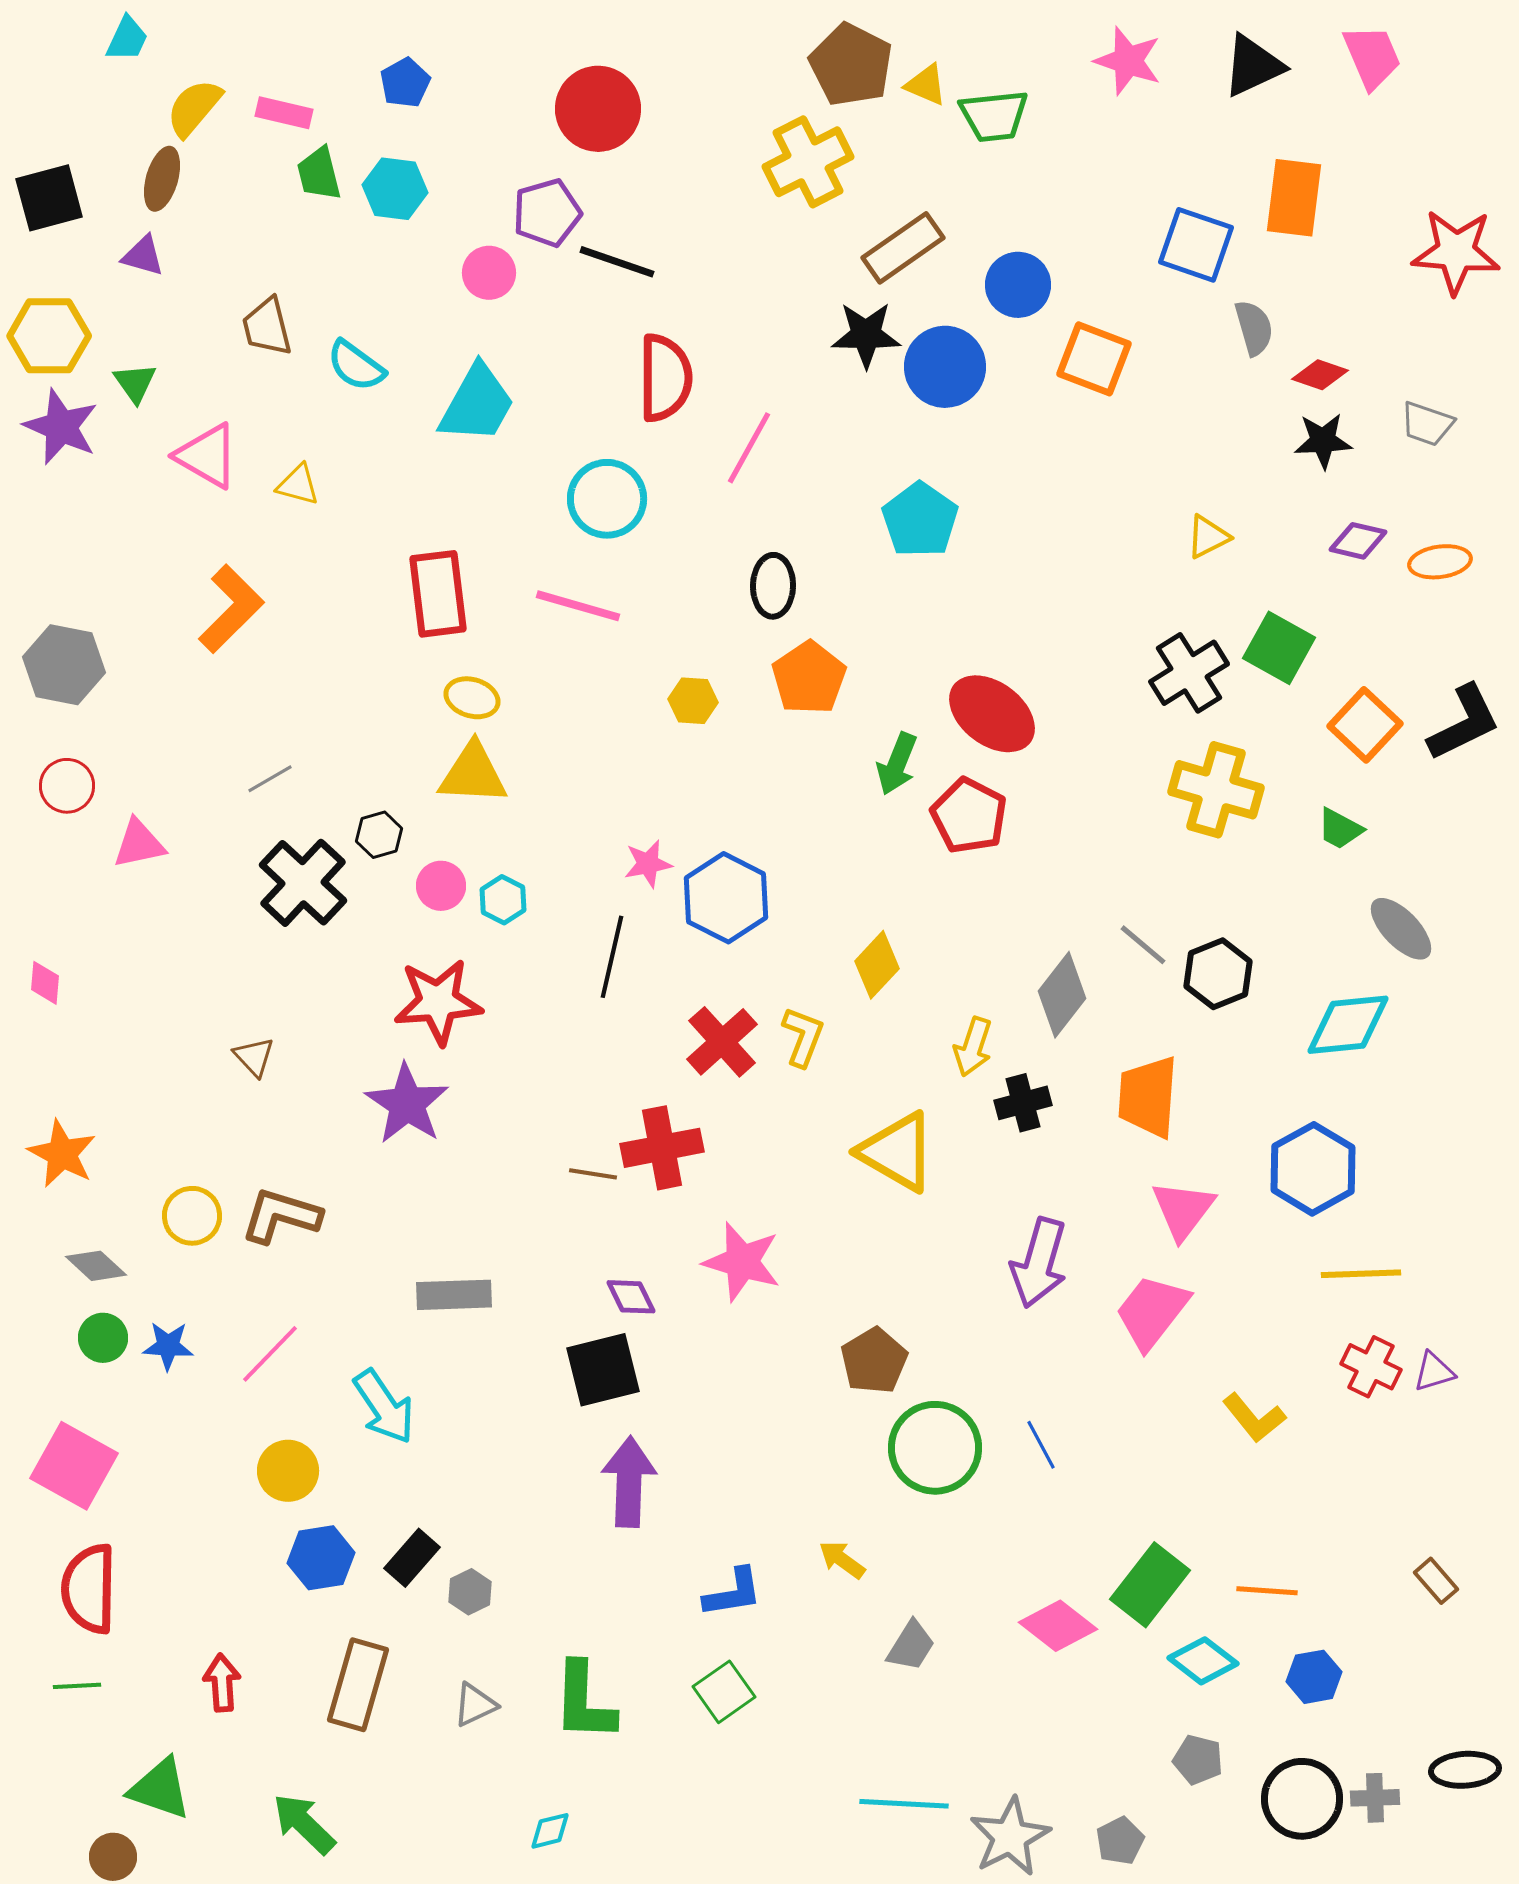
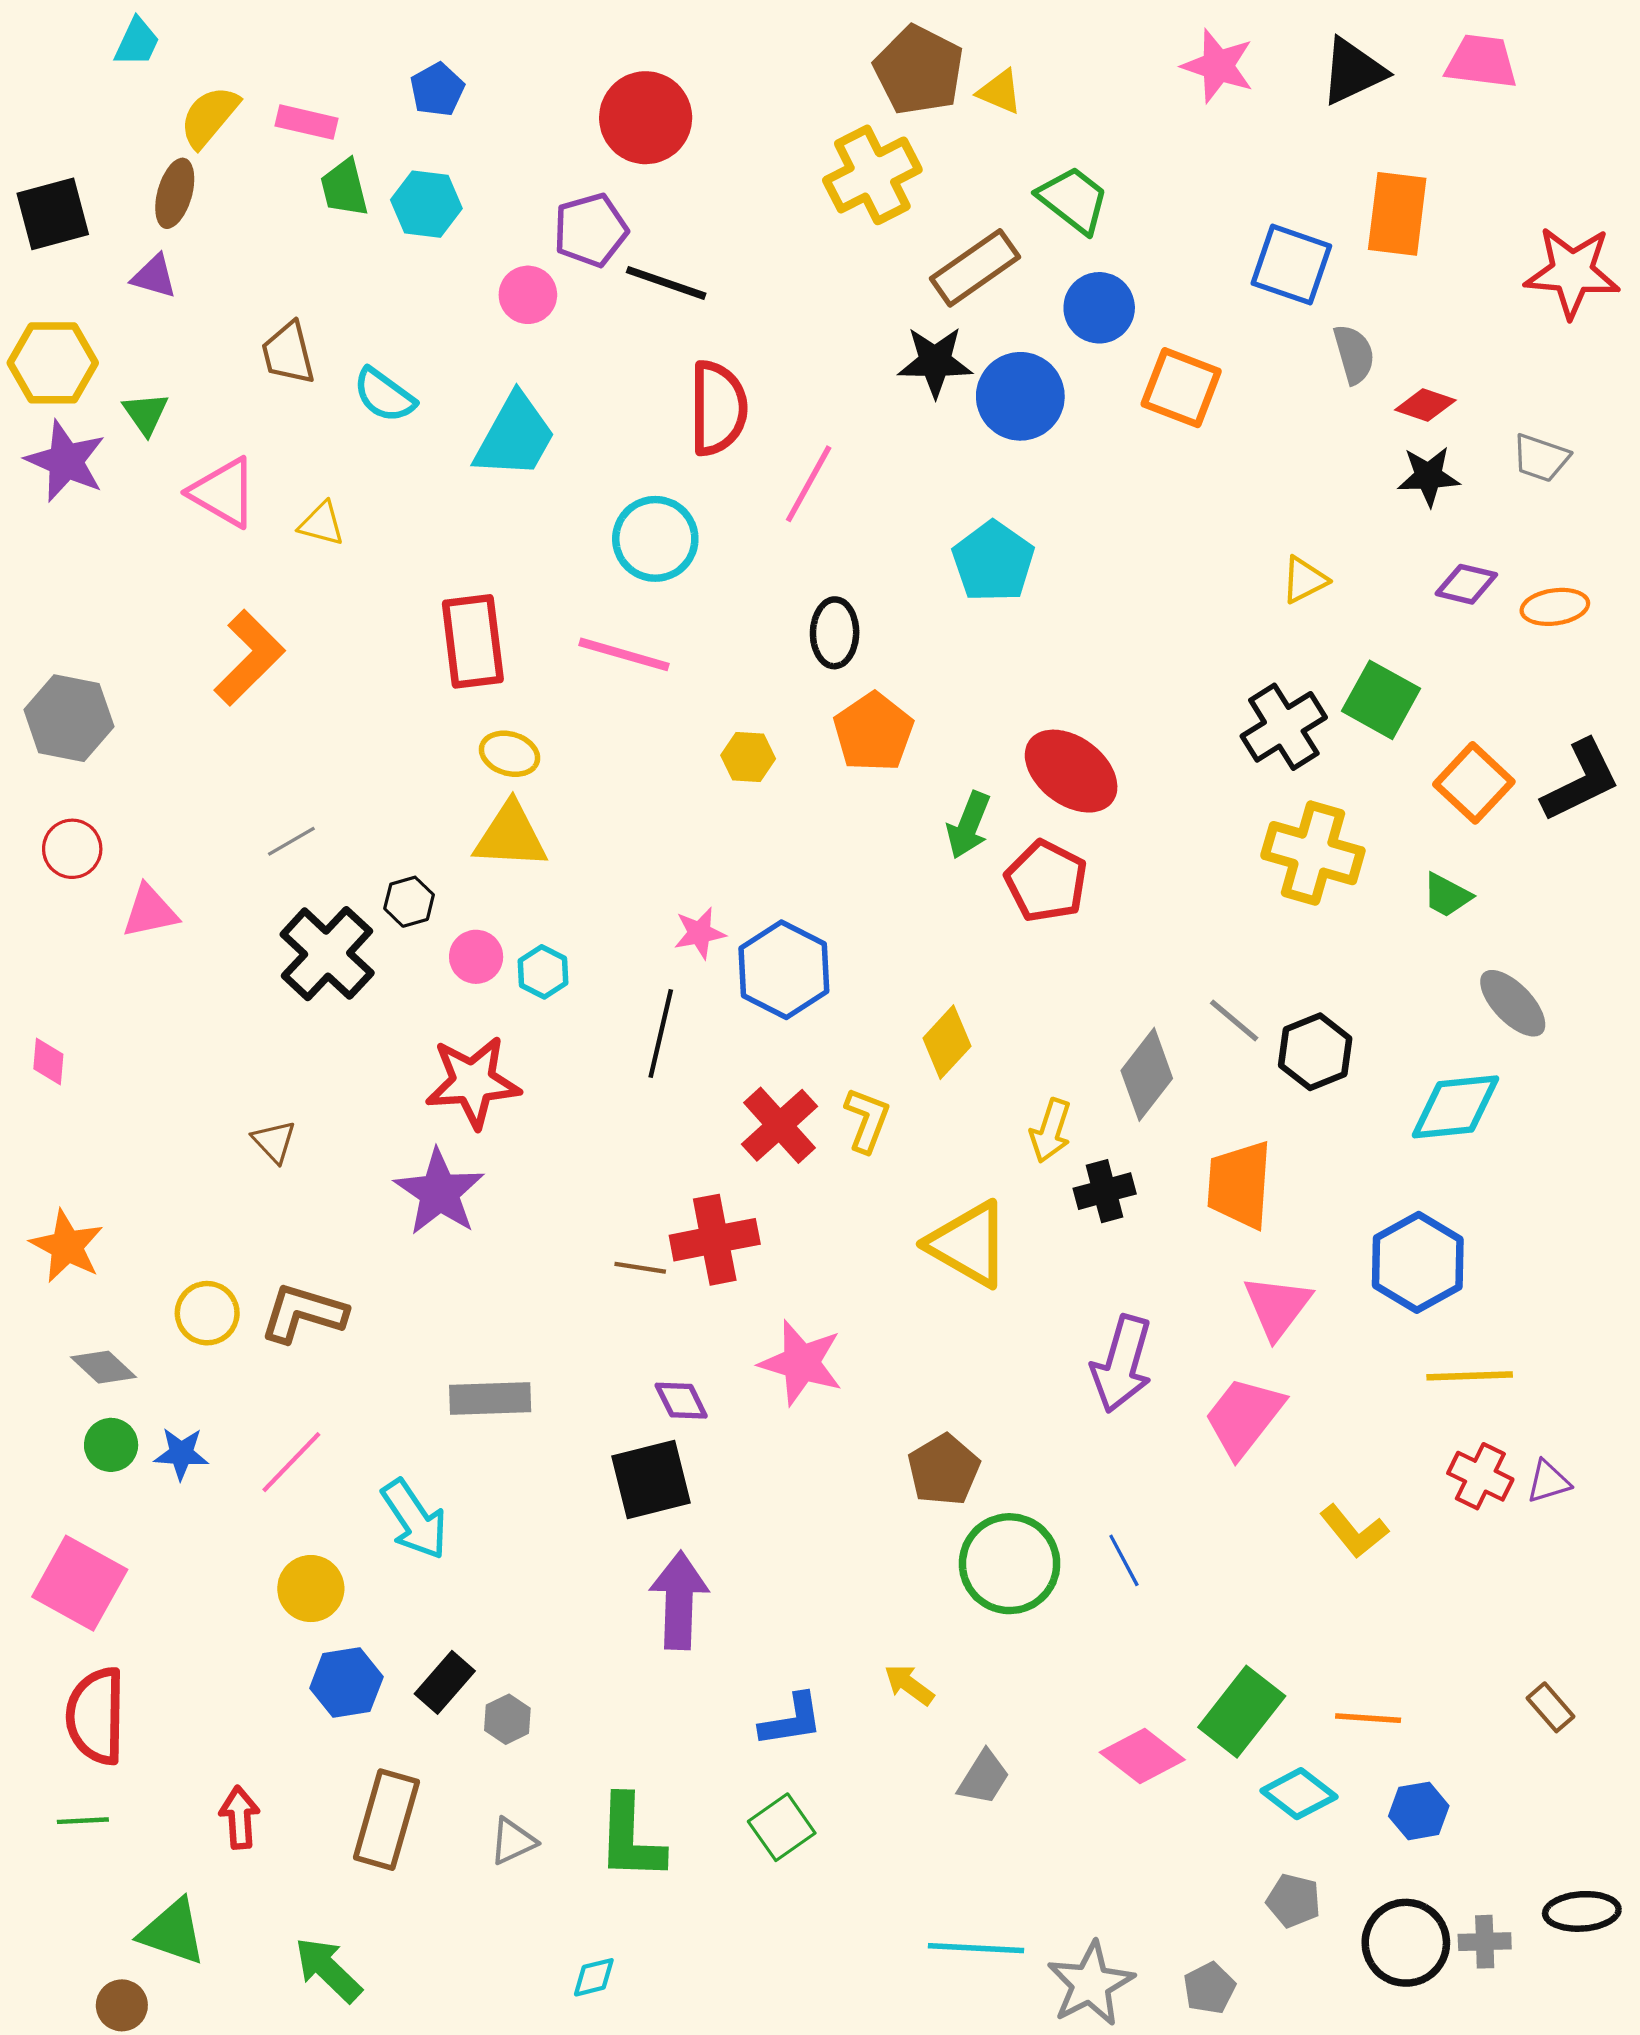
pink trapezoid: (1372, 57) -> (1481, 62), turned -60
green trapezoid: (994, 116) -> (1073, 200), moved, turned -136

